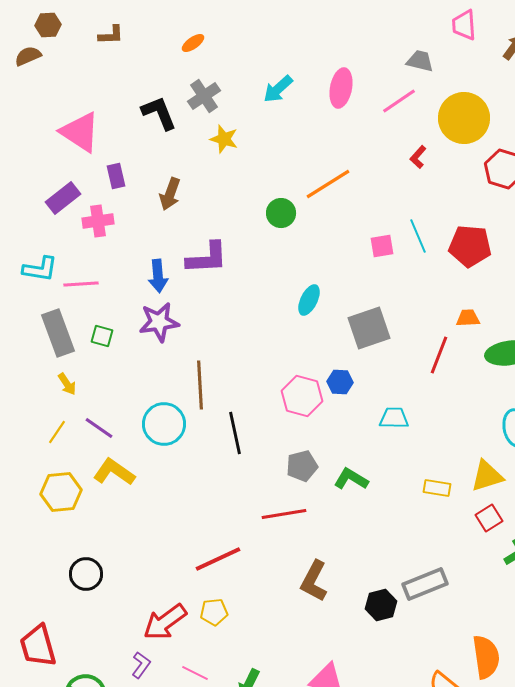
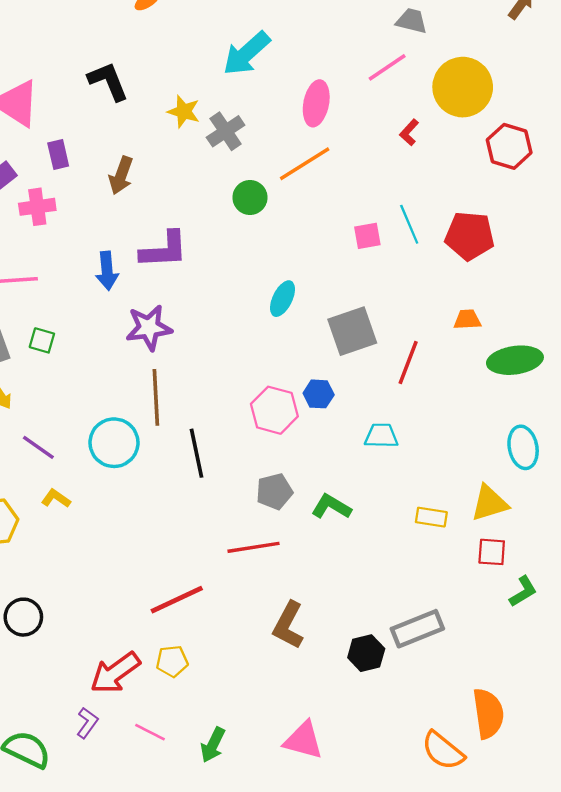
pink ellipse: (341, 88) -> (316, 103), moved
cyan arrow: (278, 89) -> (246, 53), size x1.4
gray cross: (204, 96) -> (226, 131), moved
purple star: (159, 322) -> (149, 328), moved
red line: (439, 355) -> (408, 363), moved
yellow L-shape: (114, 472) -> (56, 499), size x0.6
red square: (489, 518) -> (492, 552), turned 36

